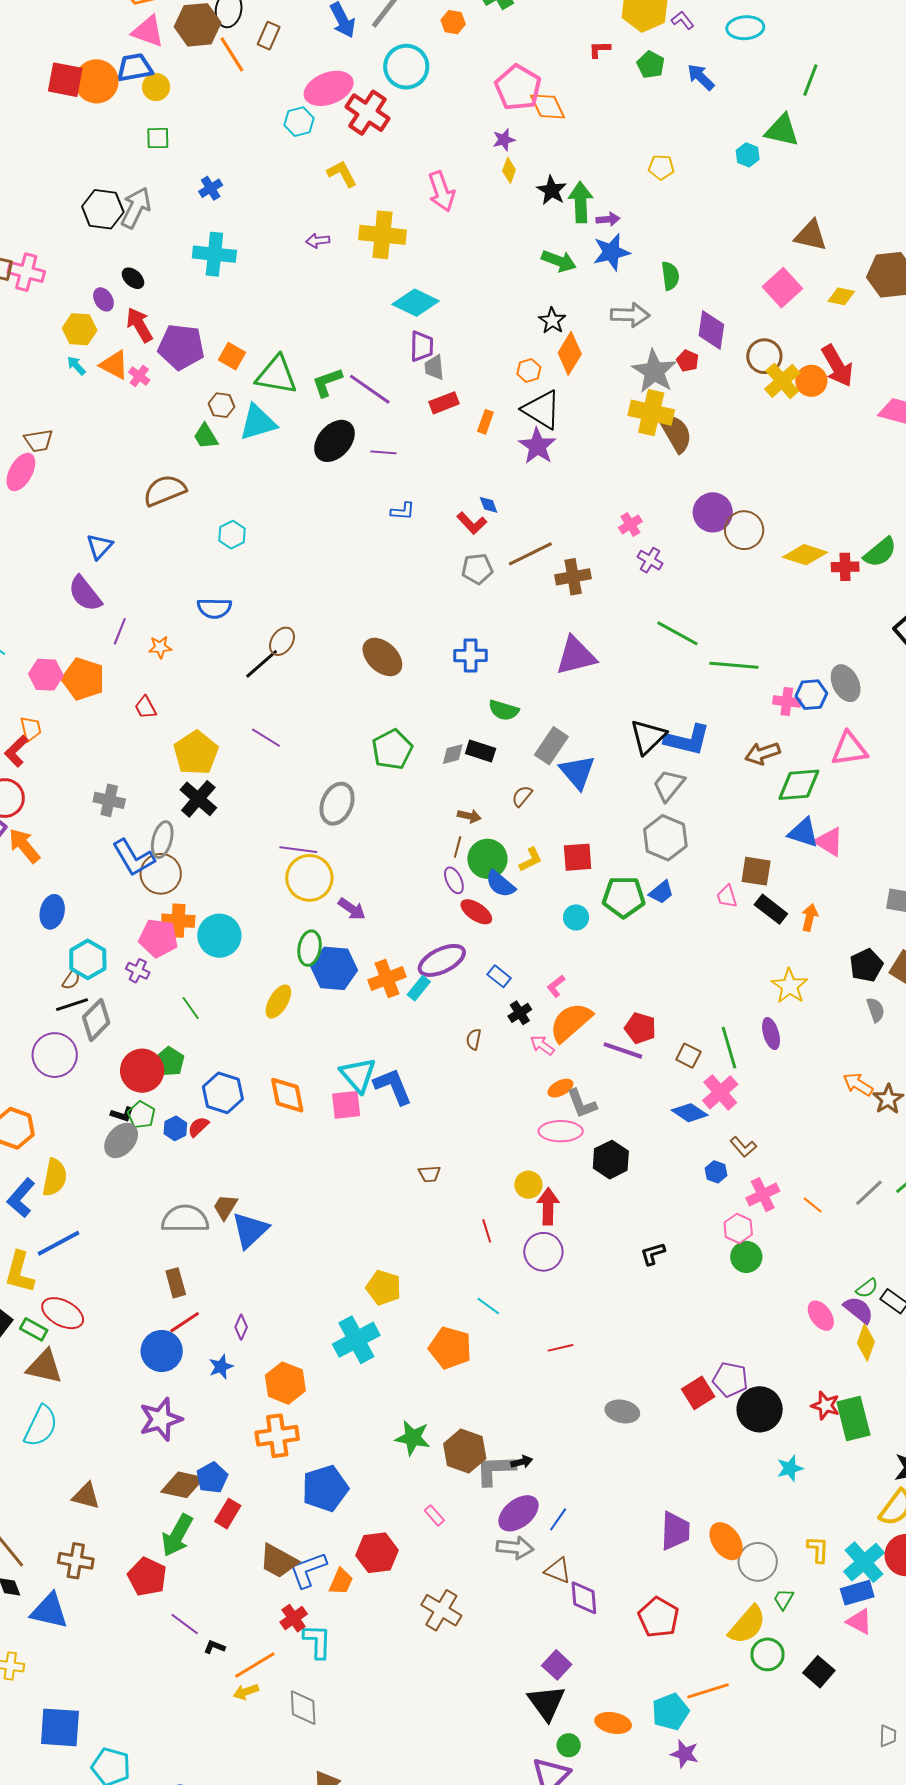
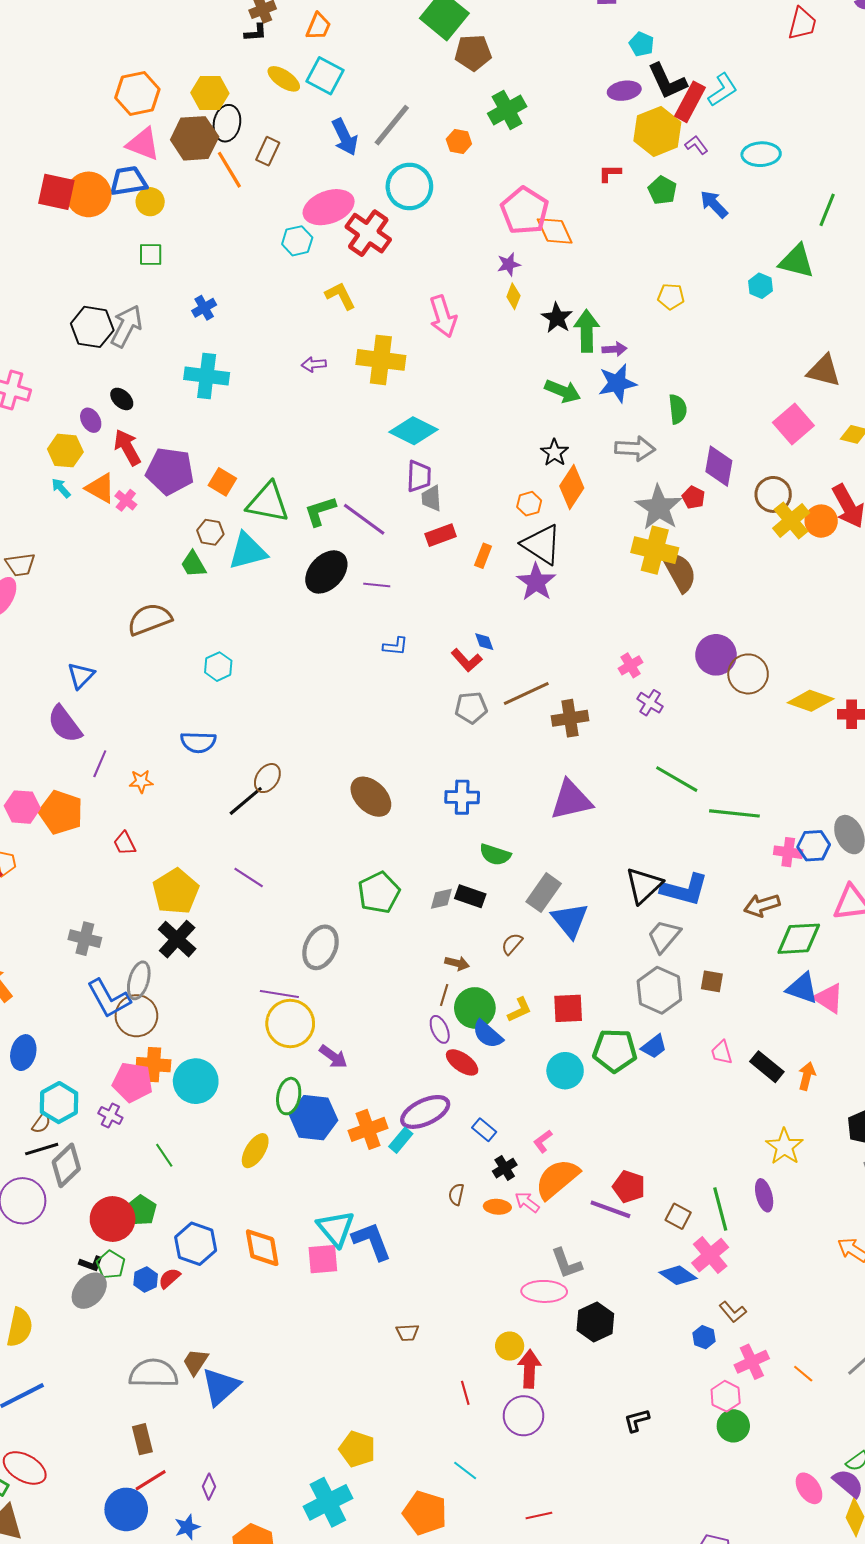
brown square: (756, 871) -> (712, 981), moved, size x0.7
cyan circle: (576, 917) -> (565, 1071), size x1.4
orange ellipse: (560, 1088) -> (497, 1207), moved, turned 30

